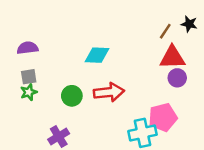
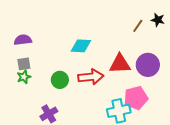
red triangle: (172, 57) -> (120, 64), moved
purple circle: (177, 78) -> (148, 65), size x1.5

